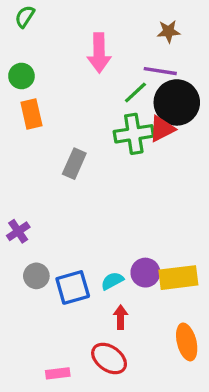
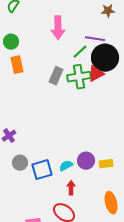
brown star: (168, 31) -> (108, 11), moved
gray rectangle: (74, 164) -> (56, 76), moved
yellow rectangle: (178, 278) -> (106, 164), size x0.6

